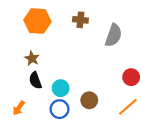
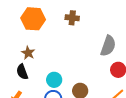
gray semicircle: (113, 35) -> (108, 46), moved
black semicircle: (35, 80) -> (22, 72), moved

